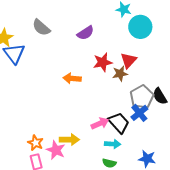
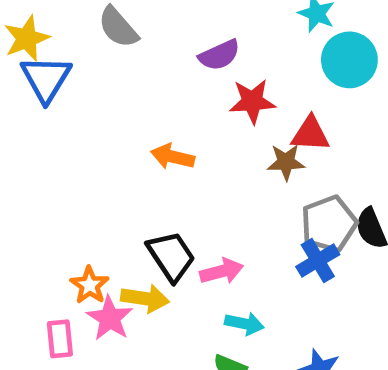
red triangle: (129, 60) -> (310, 134), turned 42
red star: (103, 62) -> (252, 101), moved
black trapezoid: (119, 123) -> (171, 256), moved
orange star: (35, 143) -> (90, 285), moved

